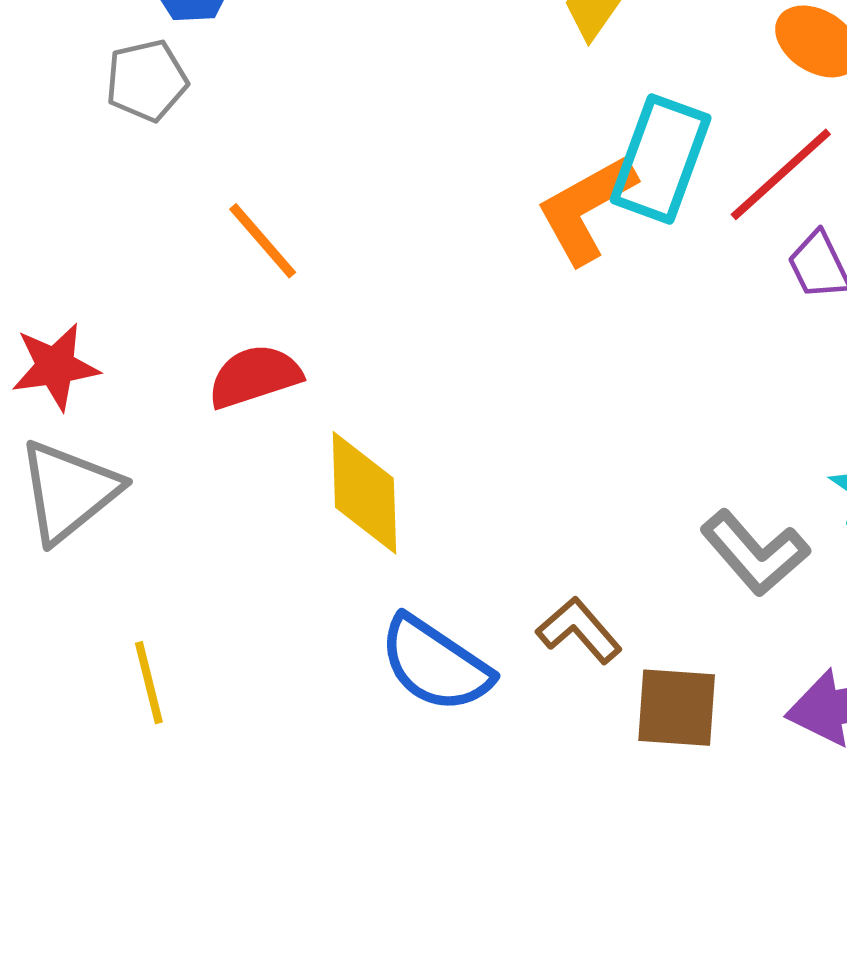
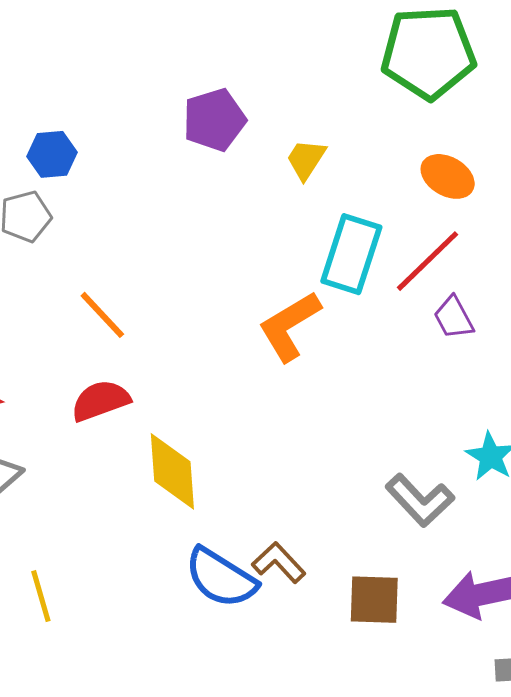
orange L-shape: (586, 209) -> (290, 326), moved
brown L-shape: (579, 630) -> (279, 563), moved

